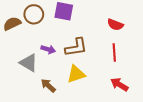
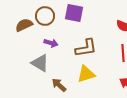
purple arrow: (48, 49) -> (51, 43), moved

